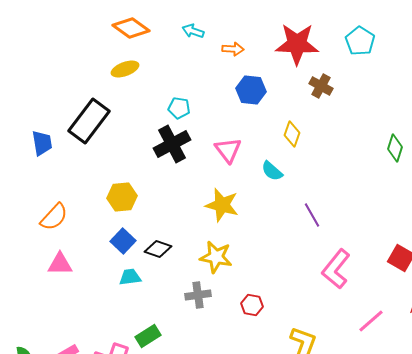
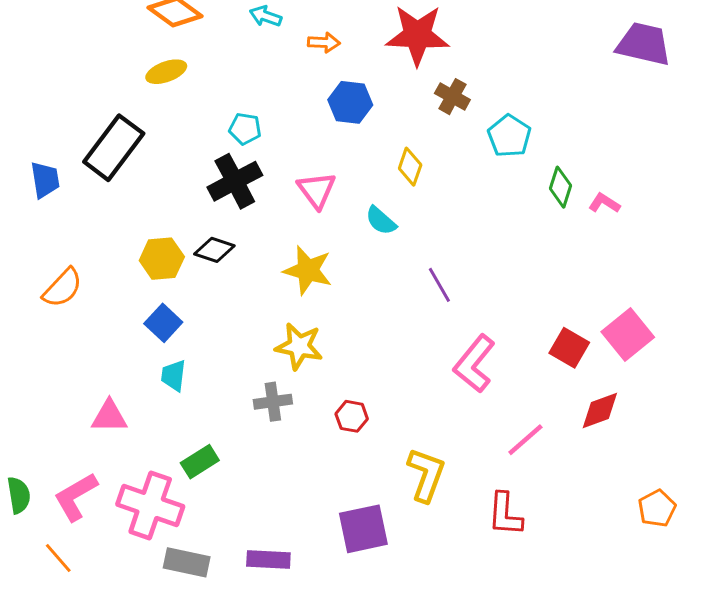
cyan pentagon: (360, 41) -> (509, 136), moved
black diamond: (158, 249) -> (214, 250), moved
pink triangle: (60, 264) -> (109, 416), moved
cyan trapezoid: (130, 277) -> (174, 375), turned -75

